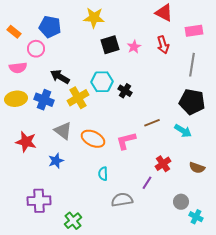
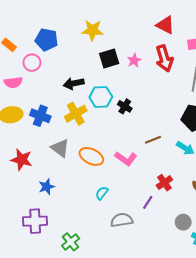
red arrow: (163, 45) -> (164, 58), size x1.4
black arrow: (60, 77) -> (74, 83), moved, turned -42
pink L-shape: (126, 141) -> (126, 159), turned -130
blue star: (56, 161) -> (47, 187), moved
cyan semicircle: (103, 174) -> (102, 193), turned 40

